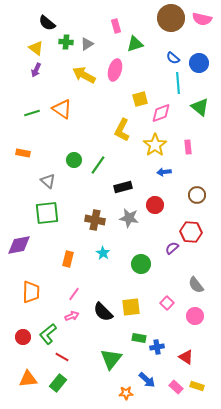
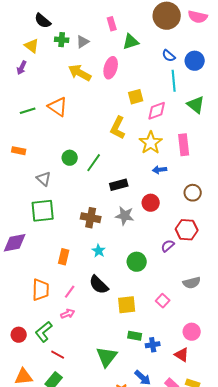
purple arrow: (36, 70) -> (22, 68), moved
pink rectangle: (188, 147) -> (184, 145), size x1.5
gray semicircle: (196, 285) -> (192, 283), turned -66
orange trapezoid: (31, 292) -> (41, 290), moved
black semicircle: (103, 312) -> (99, 285), moved
pink circle: (195, 316) -> (192, 332), moved

